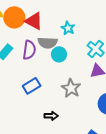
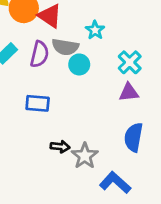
blue rectangle: (32, 86) -> (38, 103), turned 30
gray star: (71, 88) -> (85, 156), moved

